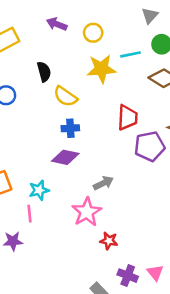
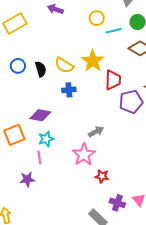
yellow circle: (93, 33) -> (97, 18), moved
yellow star: (101, 69) -> (93, 61), moved, turned -30
black semicircle: (44, 72) -> (41, 69), moved
purple diamond: (65, 157) -> (40, 115), moved

